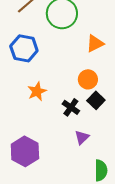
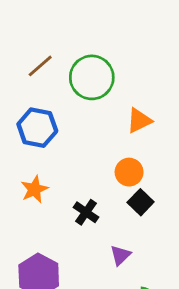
orange star: (37, 91) -> (34, 189), moved
black cross: (71, 107) -> (86, 212), moved

